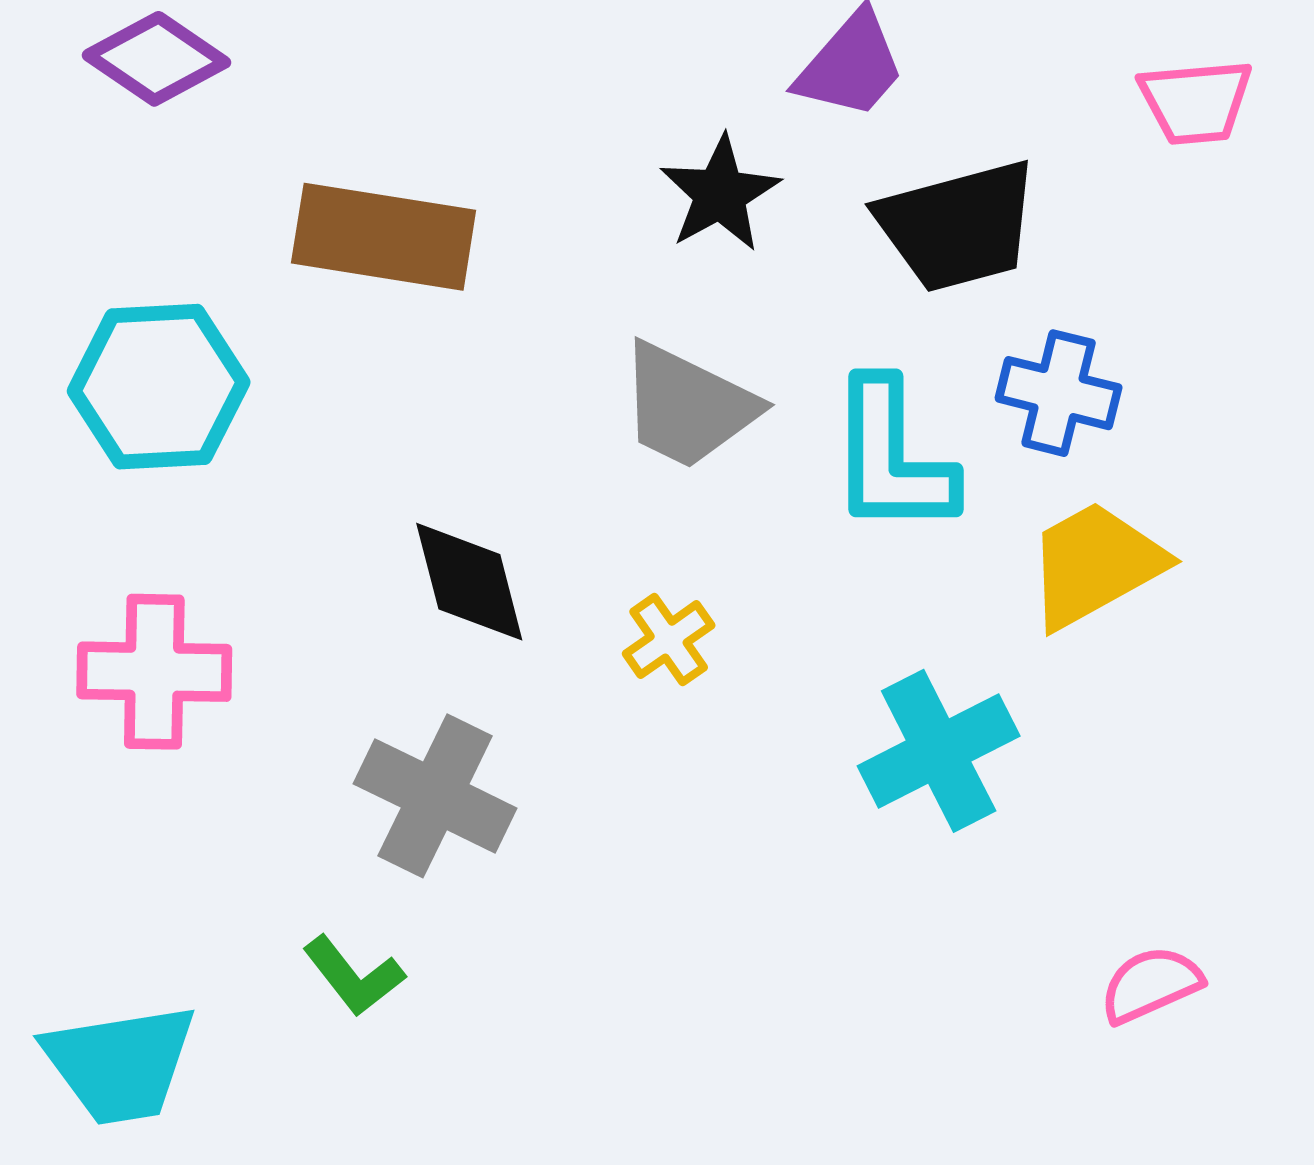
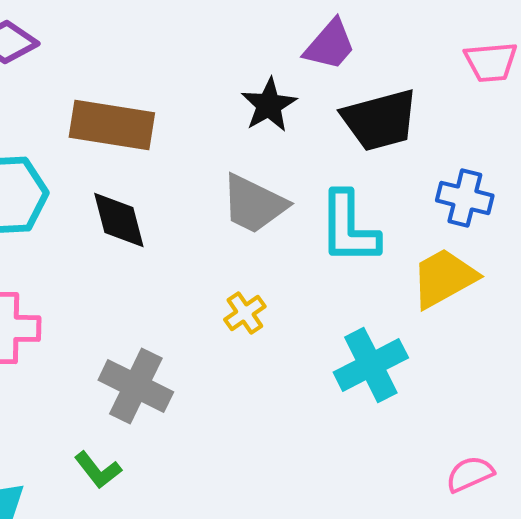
blue cross: (1059, 393) -> (465, 198), moved
black diamond: (469, 582) -> (119, 220), moved

